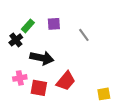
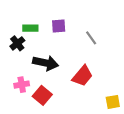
green rectangle: (28, 26) -> (30, 28), turned 48
red trapezoid: (66, 81) -> (82, 76), moved
red square: (39, 88) -> (42, 95), turned 30

